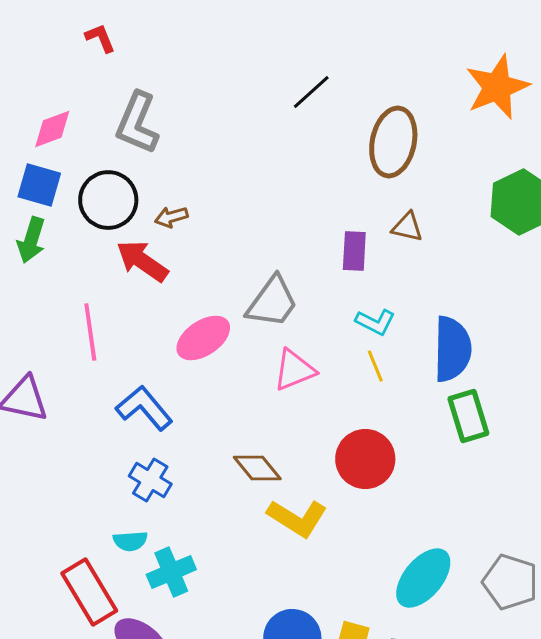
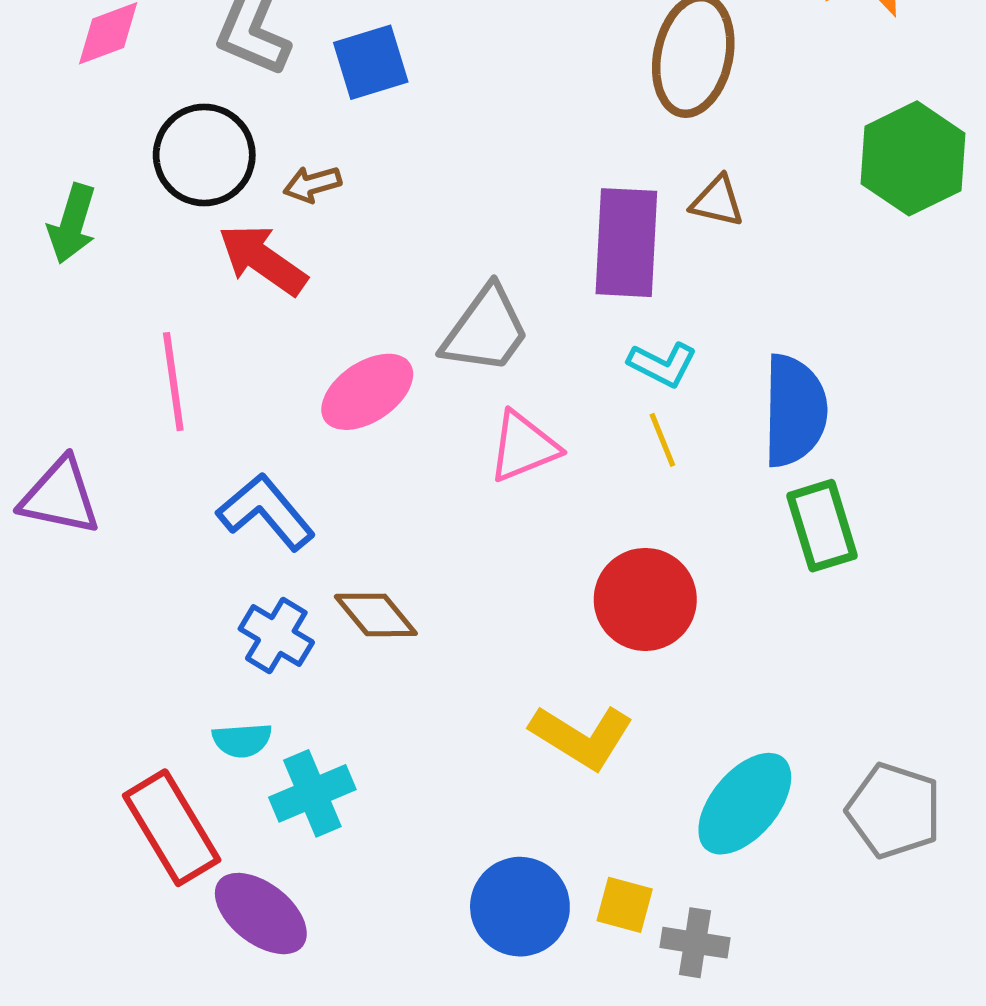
blue square: (39, 185) -> (371, 62), moved, turned -33
purple rectangle: (354, 251) -> (626, 243), size x1.6
brown diamond: (257, 468) -> (376, 615), moved
yellow L-shape: (297, 518) -> (582, 737), moved

